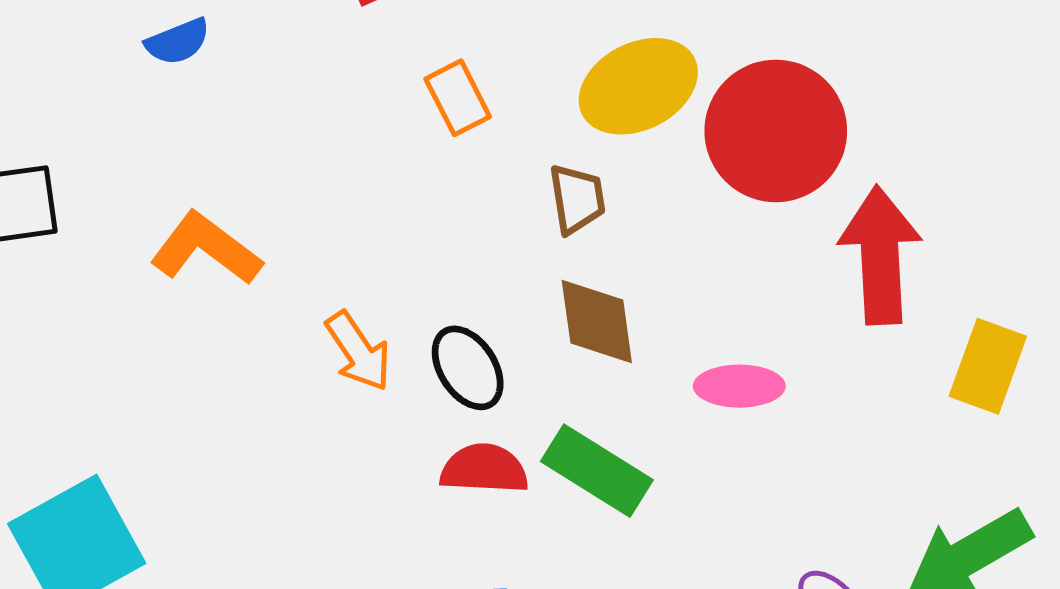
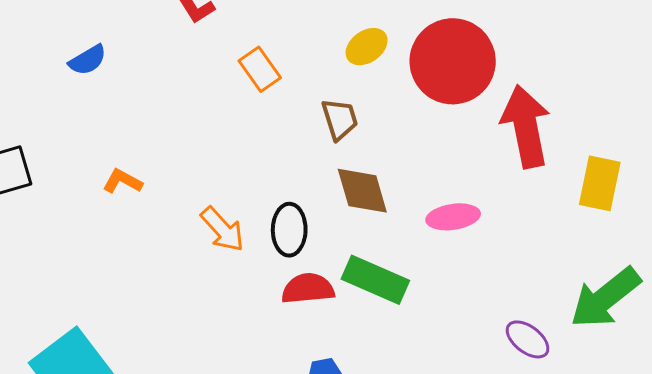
yellow ellipse: (638, 86) -> (367, 47), size x0.6
orange L-shape: (206, 249) -> (122, 181), size x0.6
black ellipse: (468, 368) -> (289, 230), turned 42

